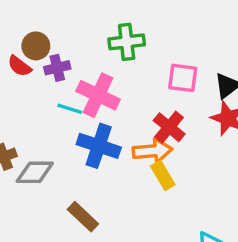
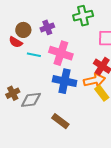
green cross: (127, 42) -> (83, 16), moved
purple cross: (57, 68) -> (47, 27), moved
cyan line: (70, 109) -> (34, 55), moved

